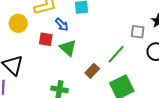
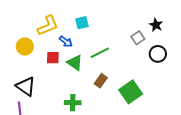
gray square: (138, 32) -> (138, 38), turned -32
green line: (116, 54) -> (100, 53), moved, turned 30

